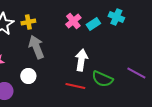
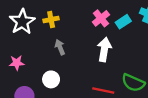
gray arrow: (36, 47) -> (60, 47), size x0.6
white arrow: (81, 60) -> (104, 49), moved

